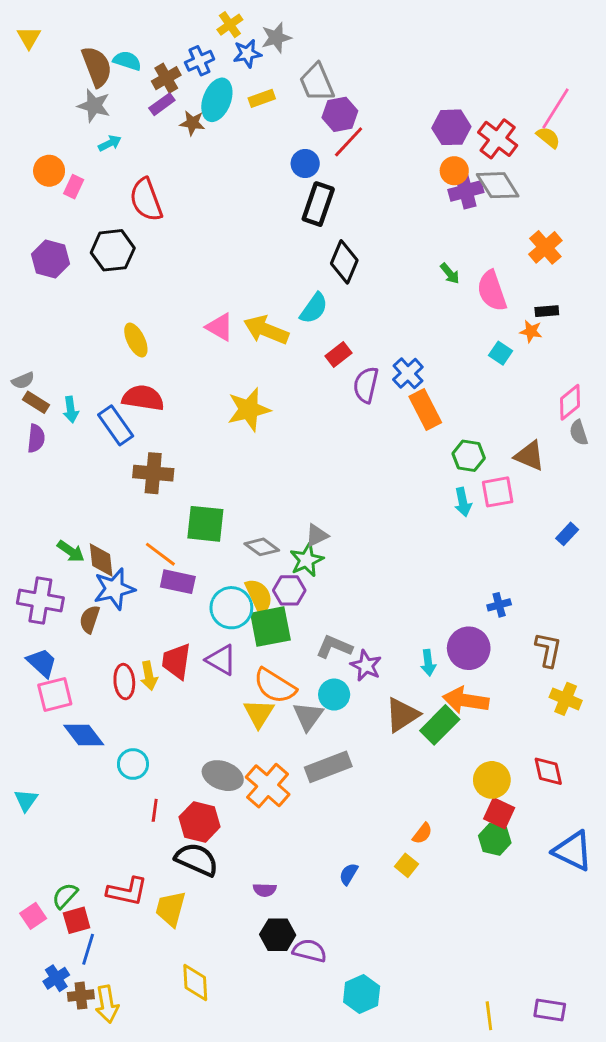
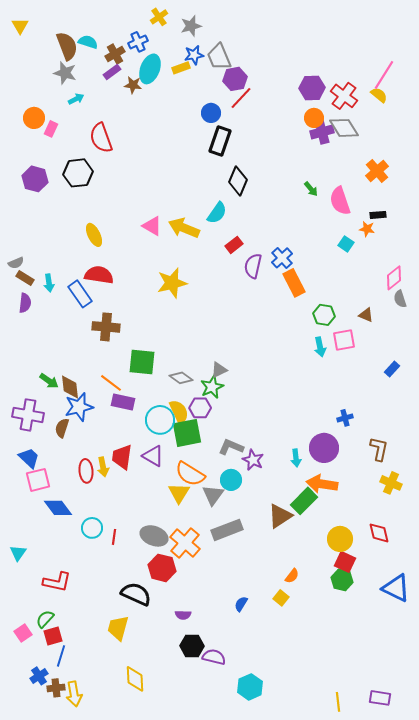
blue star: (247, 54) -> (194, 55), moved
brown triangle: (529, 456) -> (366, 315), size x0.7
brown triangle: (402, 715) -> (280, 516), moved
red line: (155, 810) -> (114, 537), moved
red hexagon: (200, 822) -> (162, 568), moved
red L-shape: (127, 891) -> (57, 582), moved

